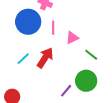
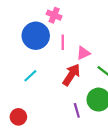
red arrow: (45, 58) -> (71, 75), moved
purple line: (66, 91) -> (77, 110), turned -56

